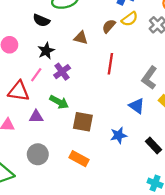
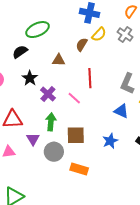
black semicircle: (41, 20) -> (20, 52), turned 133
pink line: (36, 75) -> (74, 98), moved, turned -72
green arrow: (59, 102) -> (51, 122), turned -102
purple triangle: (36, 117) -> (33, 139), turned -48
gray circle: (38, 154) -> (54, 152), moved

